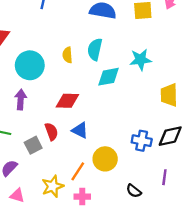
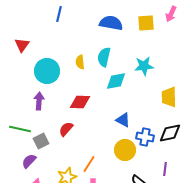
blue triangle: (80, 130) -> (123, 120), moved
red semicircle: (51, 132) -> (66, 129), turned -119
gray square: (33, 145) -> (41, 141), moved
yellow circle: (105, 159) -> (125, 150), moved

